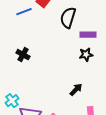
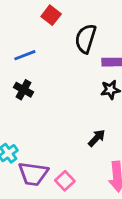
blue line: (24, 12) -> (25, 55), moved

